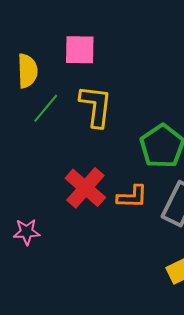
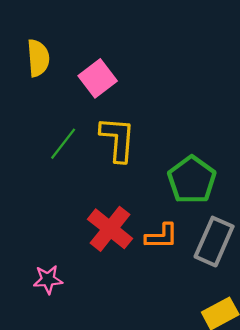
pink square: (80, 50) -> (98, 78), turned -36
yellow semicircle: (27, 71) -> (38, 58), moved

